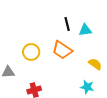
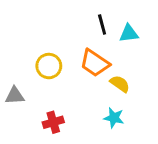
yellow semicircle: (95, 64) -> (120, 84), moved
cyan star: (87, 87) -> (114, 118), moved

